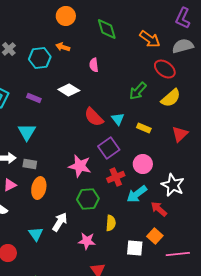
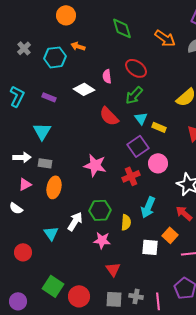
orange circle: (66, 16) -> (66, 15), moved
pink semicircle: (94, 65) -> (107, 76), moved
red ellipse: (165, 69) -> (136, 68), moved
green arrow: (138, 91) -> (134, 95), moved
cyan triangle: (118, 119) -> (141, 118), moved
purple square: (109, 148) -> (138, 146), moved
cyan arrow: (137, 194) -> (148, 207), moved, turned -30
green hexagon: (88, 199) -> (100, 210), moved
red arrow: (159, 209) -> (184, 213), moved

